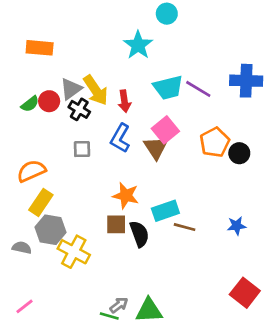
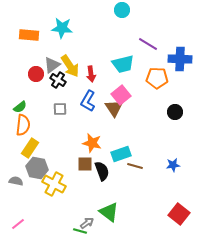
cyan star: (138, 45) -> (62, 28), moved, turned -30
purple line: (198, 89) -> (148, 44), moved
green semicircle: (30, 104) -> (20, 107), moved
orange pentagon: (215, 142) -> (157, 78), moved, turned 30
orange semicircle: (31, 171) -> (23, 125), turned 120
green triangle: (149, 311) -> (109, 212), moved, turned 40

